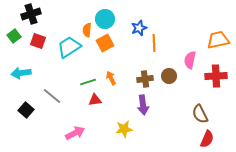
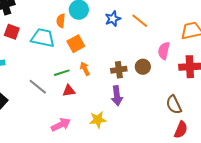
orange square: (105, 43) -> (76, 44), moved
orange line: (154, 43) -> (140, 21), moved, turned -48
cyan trapezoid: (69, 47) -> (43, 38), turned 45
gray line: (52, 96) -> (38, 87), moved
pink arrow: (75, 133) -> (61, 125), moved

